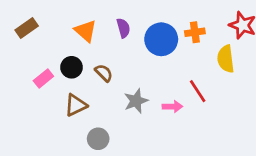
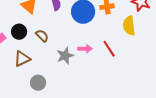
pink arrow: (172, 107) -> (85, 49), moved

